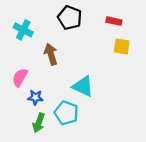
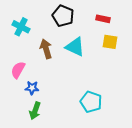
cyan triangle: (83, 86) -> (75, 47), moved
cyan pentagon: (66, 113) -> (91, 102), moved

